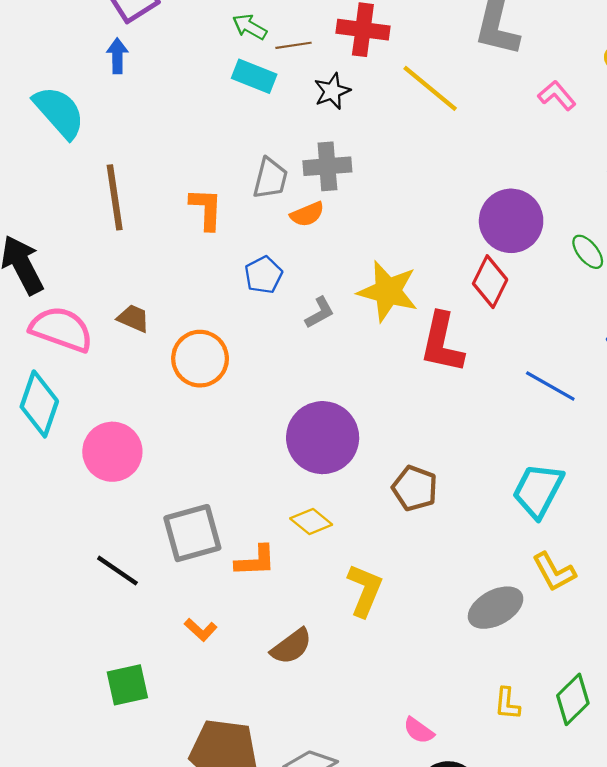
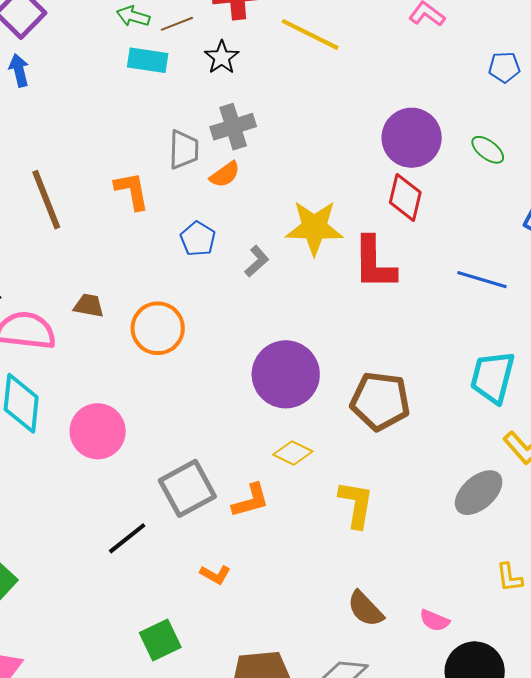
brown pentagon: (415, 488) -> (380, 401), size x1.4
black line: (117, 571) -> (127, 538), turned -60
brown semicircle: (291, 646) -> (365, 609), moved, turned 96

